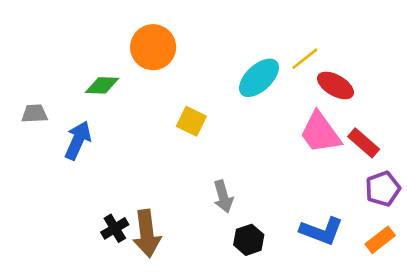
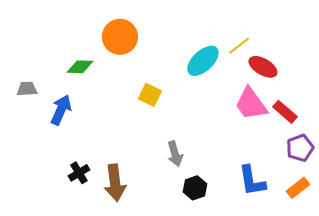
black cross: (115, 228) -> (79, 173), moved
blue L-shape: (321, 231) -> (252, 181), turned 60

